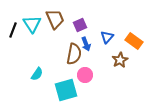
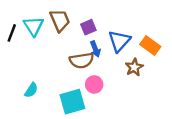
blue triangle: (107, 37) -> (119, 41), size x1.5
brown semicircle: (74, 54) -> (82, 60), turned 70
cyan semicircle: (37, 74) -> (31, 90), moved

